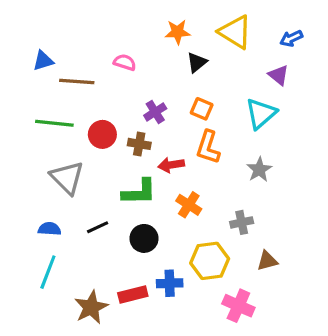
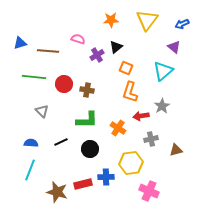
yellow triangle: (235, 32) -> (147, 20), turned 35
blue triangle: (43, 61) -> (20, 43), moved
black triangle: (197, 62) -> (116, 47), moved
purple cross: (155, 112) -> (97, 55), moved
red arrow: (171, 165) -> (141, 116), moved
gray triangle: (67, 178) -> (42, 111), size x0.6
brown triangle: (267, 261) -> (176, 150), moved
brown star: (91, 307) -> (57, 192), turned -30

